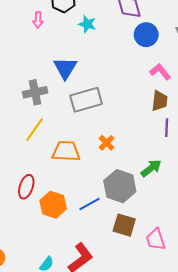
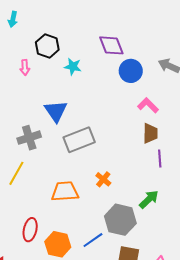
yellow line: (35, 130) -> (16, 173), moved

